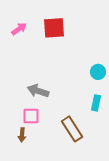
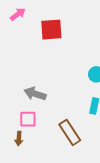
pink arrow: (19, 29) -> (18, 14), moved

